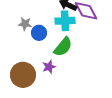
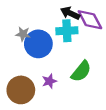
blue circle: (39, 33) -> (38, 44), size x1.6
green semicircle: (63, 47) -> (81, 71), moved

